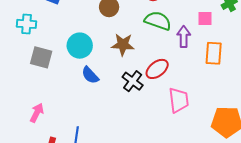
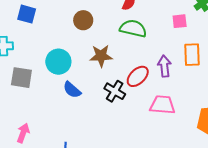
purple arrow: (184, 37) -> (164, 66), moved
pink trapezoid: (179, 100) -> (162, 105), turned -72

